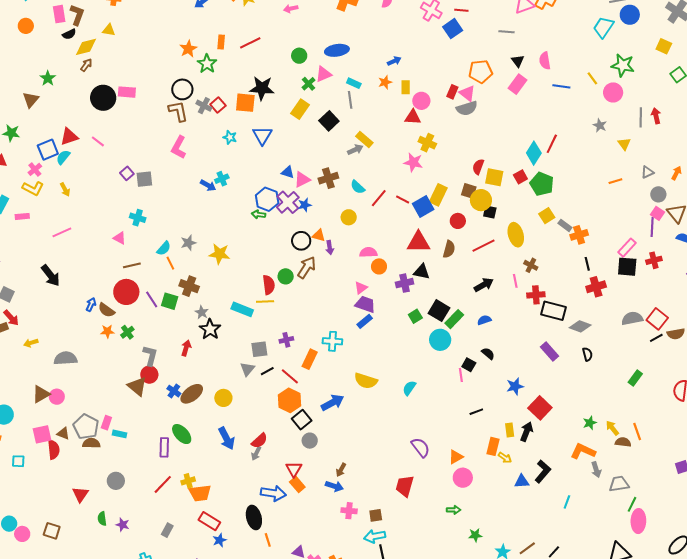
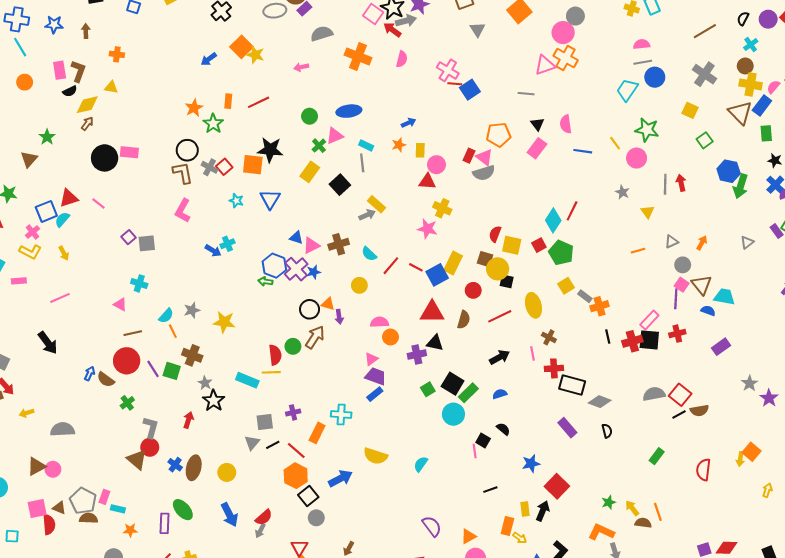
red line: (461, 10) -> (455, 84), moved
red cross: (596, 287) -> (632, 341), moved
orange star: (107, 331) -> (130, 530), moved
brown ellipse: (192, 394) -> (194, 468), turned -40

